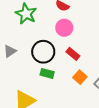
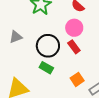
red rectangle: (73, 54) -> (74, 47), moved

